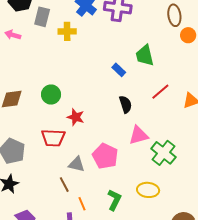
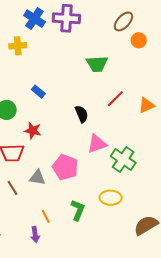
brown ellipse: (174, 15) -> (123, 21), turned 55
green trapezoid: (145, 55) -> (97, 64), turned -75
blue rectangle: (119, 70) -> (38, 92), moved
brown line: (64, 185) -> (13, 188), moved

